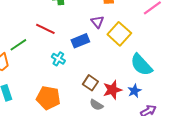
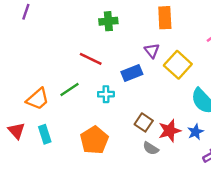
green line: (18, 45) -> (69, 89), moved
cyan cross: (58, 59) -> (106, 94), turned -32
orange pentagon: (48, 98) -> (94, 140), turned 30

